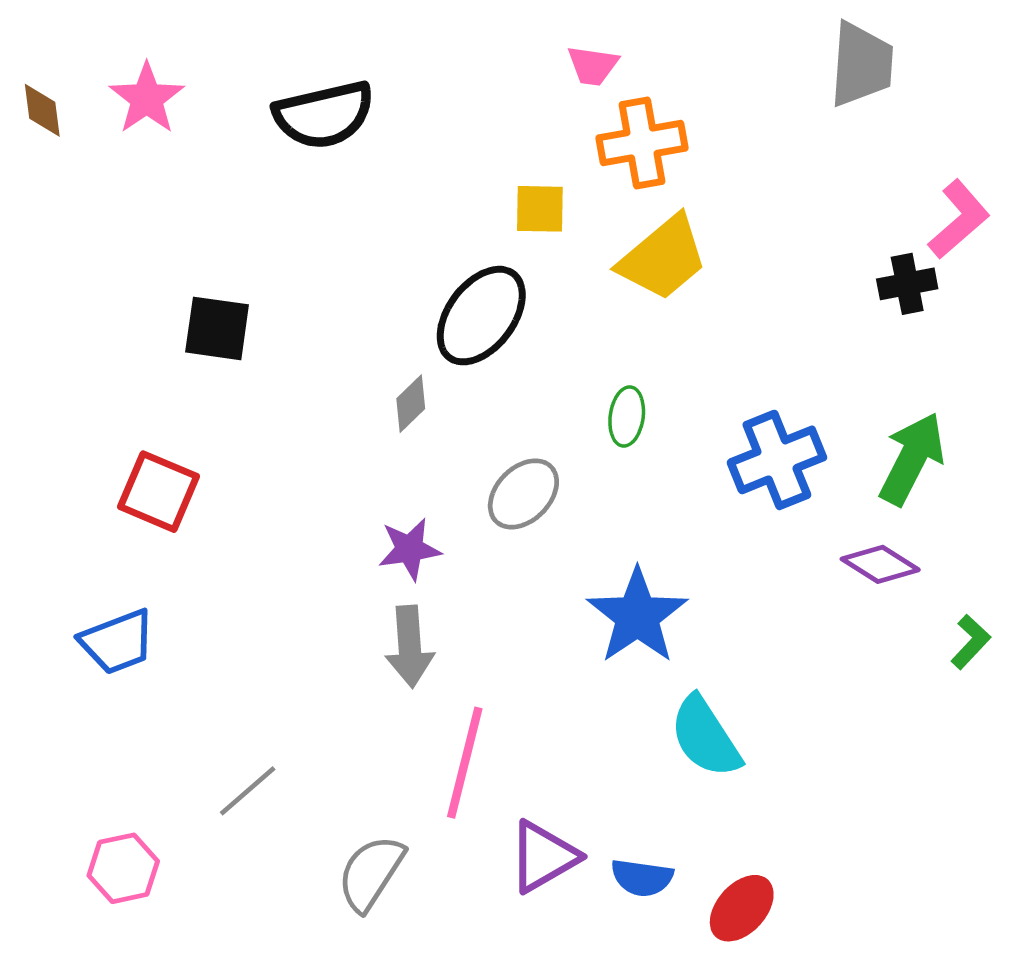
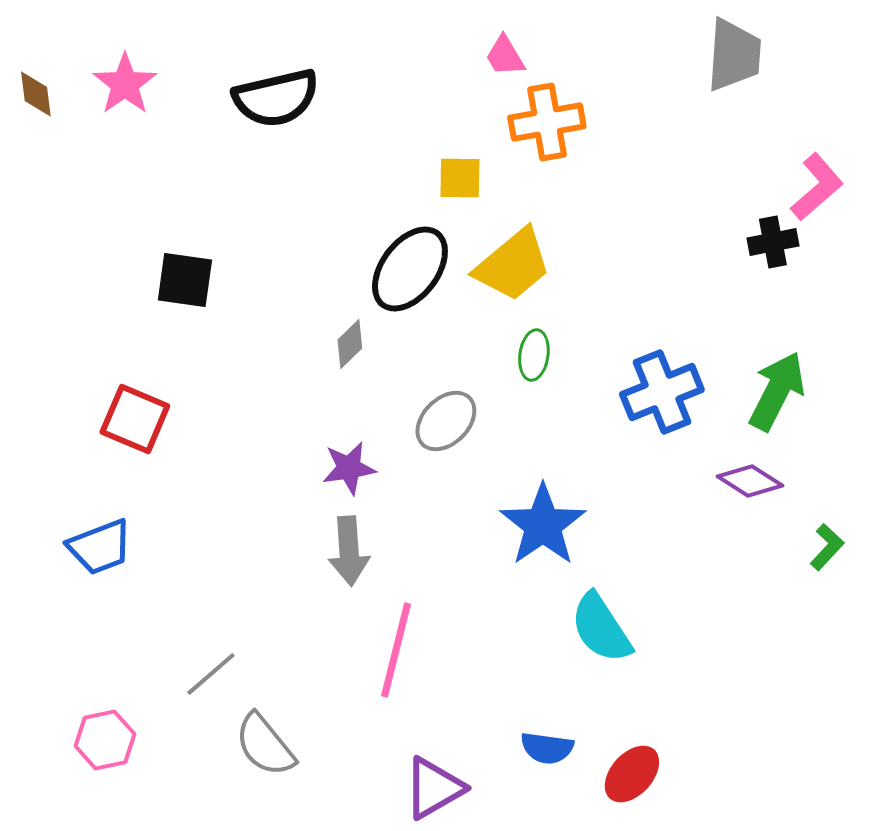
pink trapezoid: (593, 66) -> (505, 56), turned 51
yellow trapezoid: (663, 258) -> (513, 265), moved
purple triangle: (543, 857) -> (434, 788), moved
gray semicircle: (371, 873) -> (265, 745), moved, turned -72

